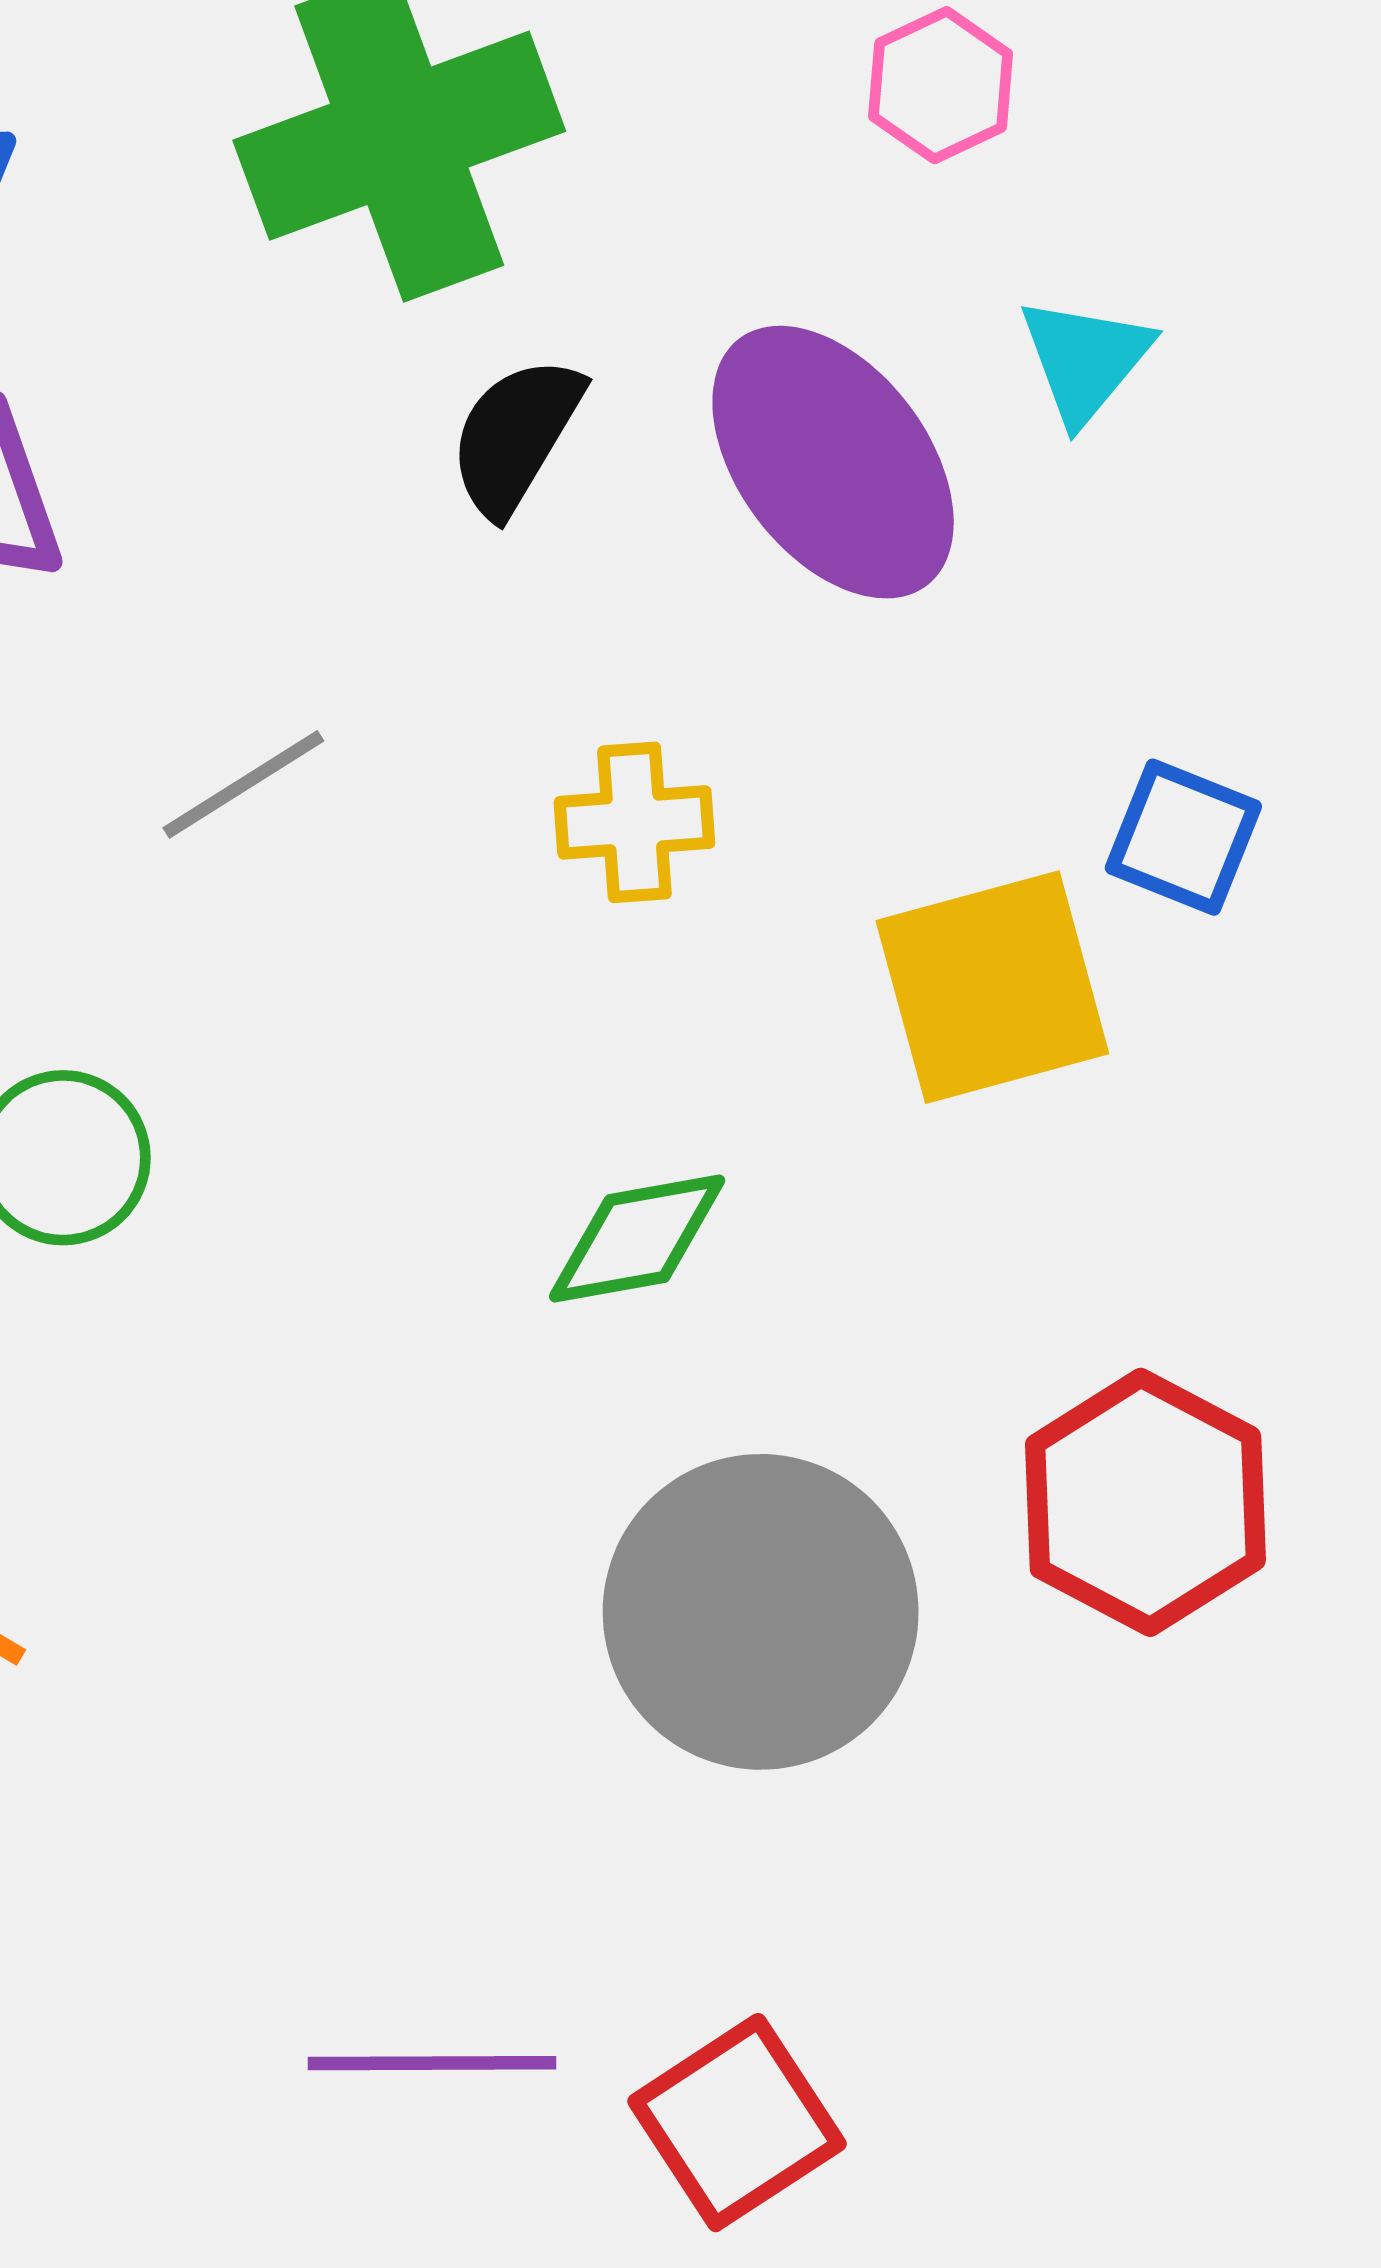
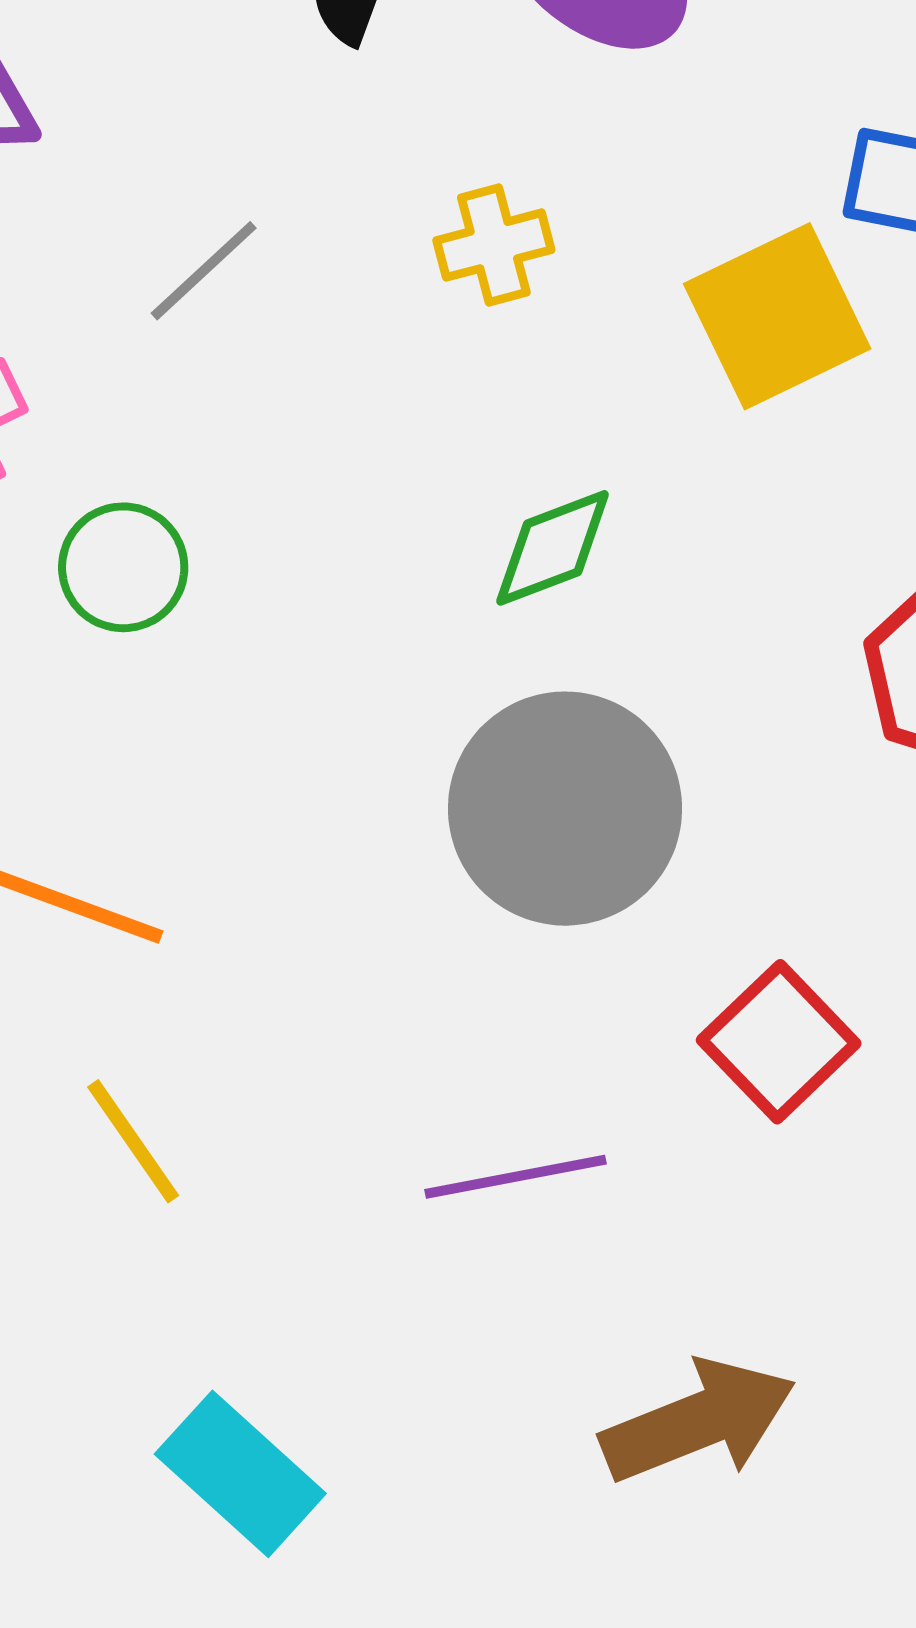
gray circle: (761, 1612) -> (565, 809), moved
red square: (737, 2123) -> (779, 1042), moved

